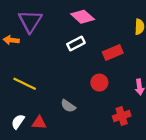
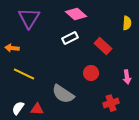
orange arrow: (11, 40) -> (12, 48), moved
red rectangle: (113, 52) -> (103, 46), turned 66
gray semicircle: (68, 106) -> (63, 94), size x1.6

